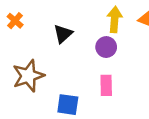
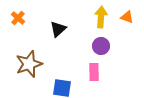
purple circle: (106, 47) -> (101, 46), moved

